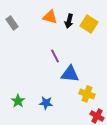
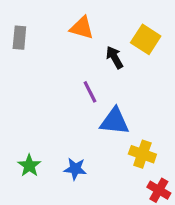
black arrow: (69, 21) -> (115, 57), moved, turned 136
gray rectangle: (12, 23) -> (19, 38), turned 40

